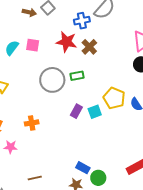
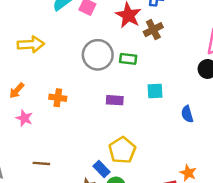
yellow pentagon: (114, 98) -> (122, 150), moved
purple rectangle: (76, 111) -> (115, 100), turned 48
cyan square: (95, 112) -> (155, 91), moved

